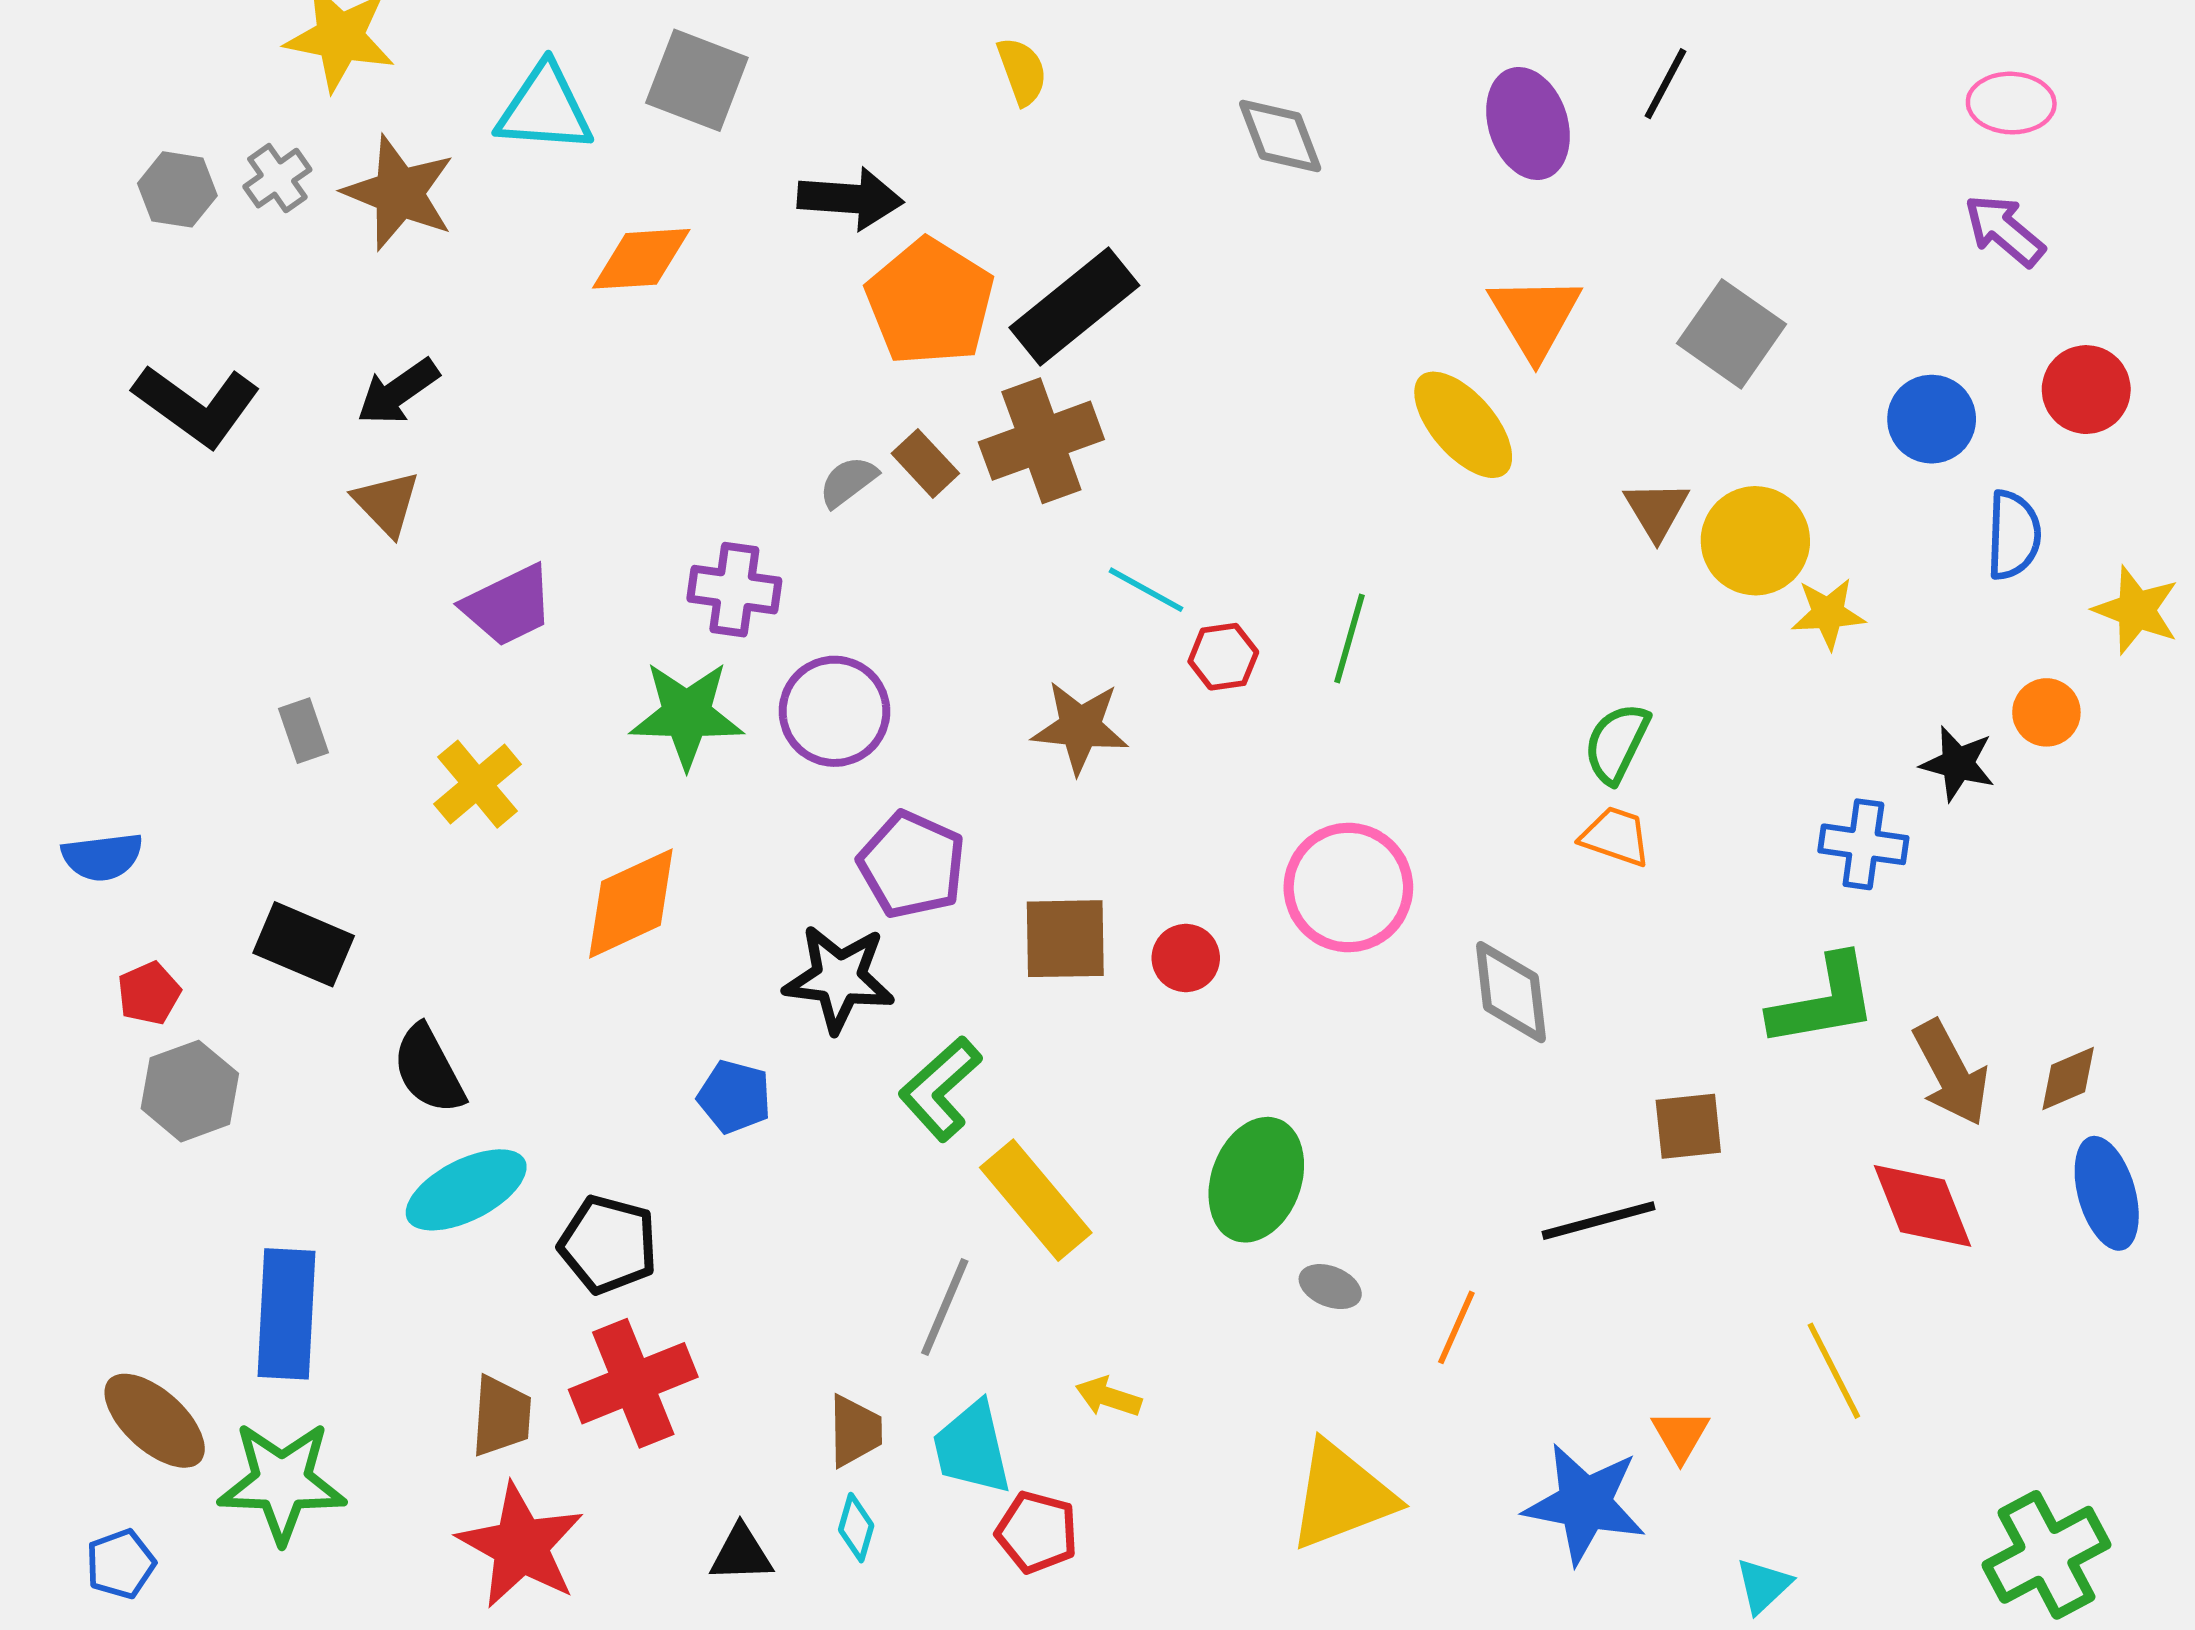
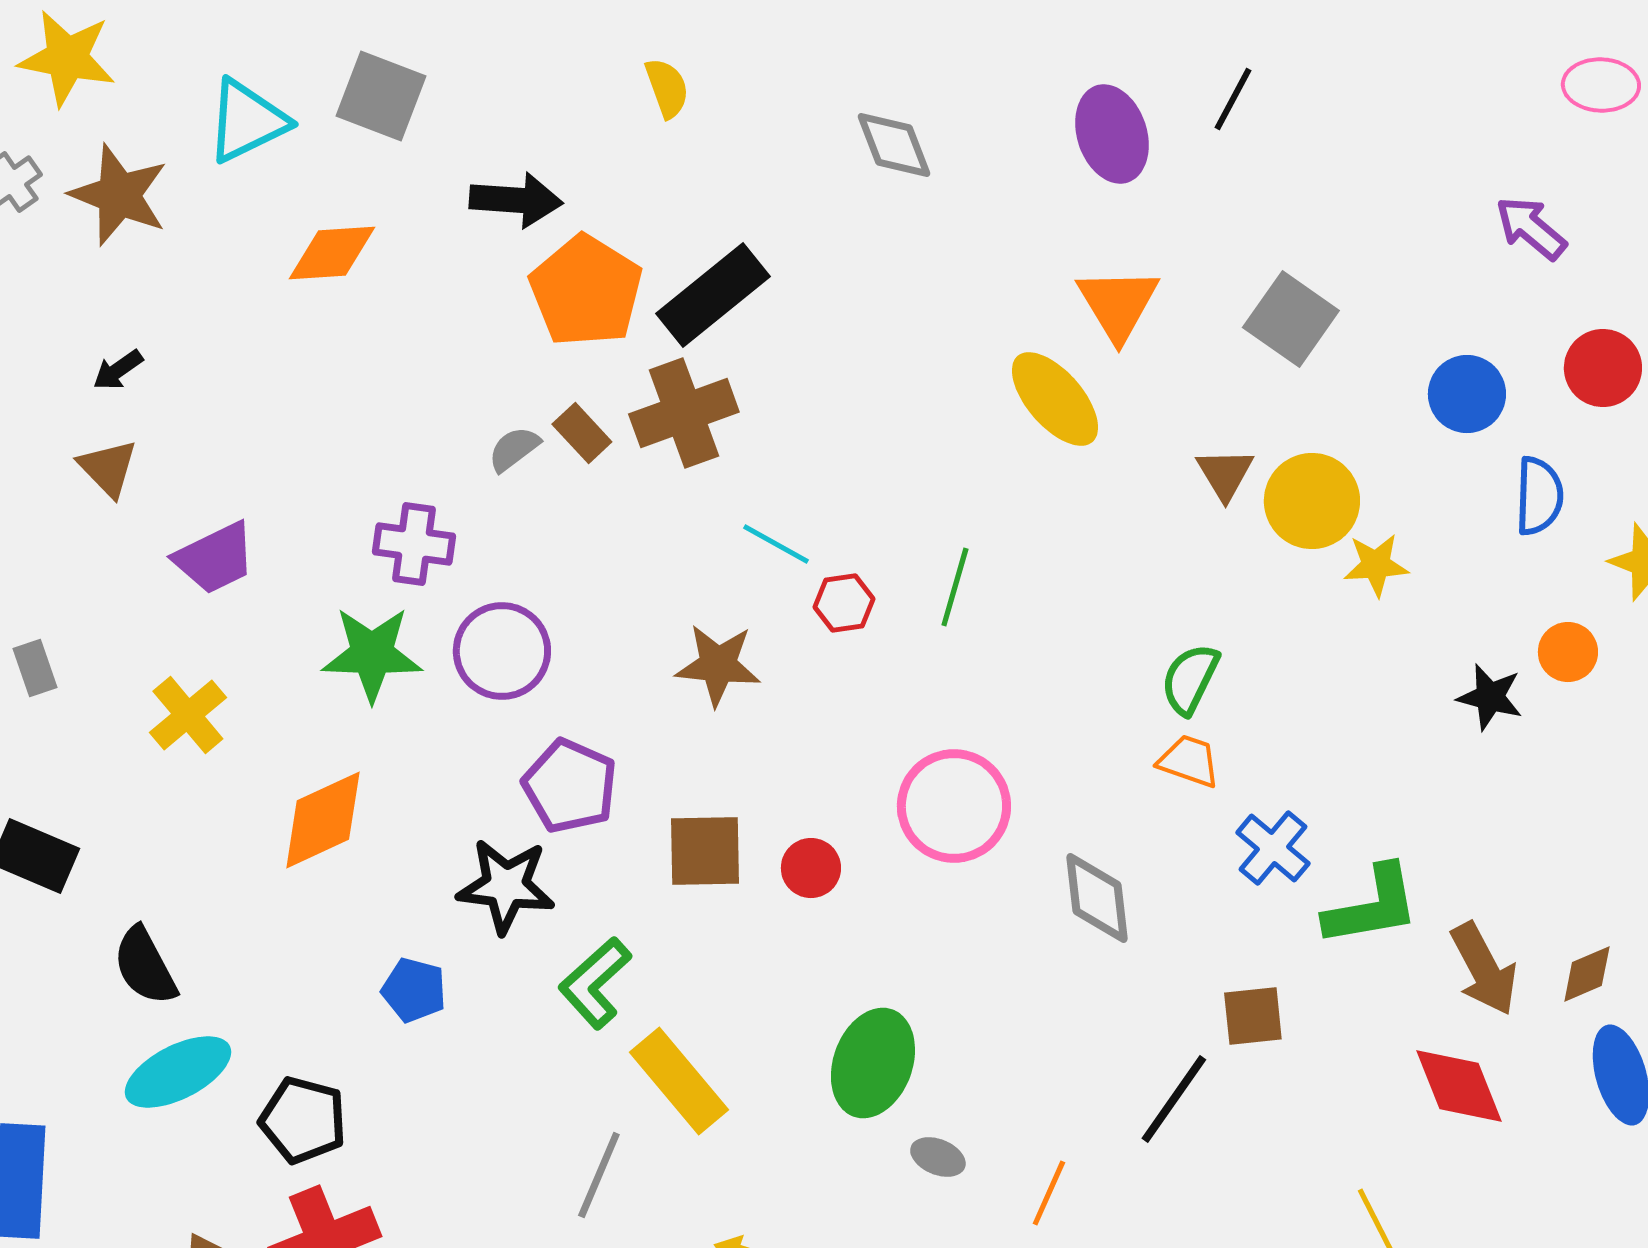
pink ellipse: (2011, 103) -> (1601, 85), moved
cyan triangle: (545, 109) -> (247, 121), turned -30
black arrow: (398, 392) -> (118, 370), size x0.7
blue cross: (1863, 844) -> (1273, 848), moved, turned 32
black line: (1598, 1221) -> (1174, 1099), turned -40

